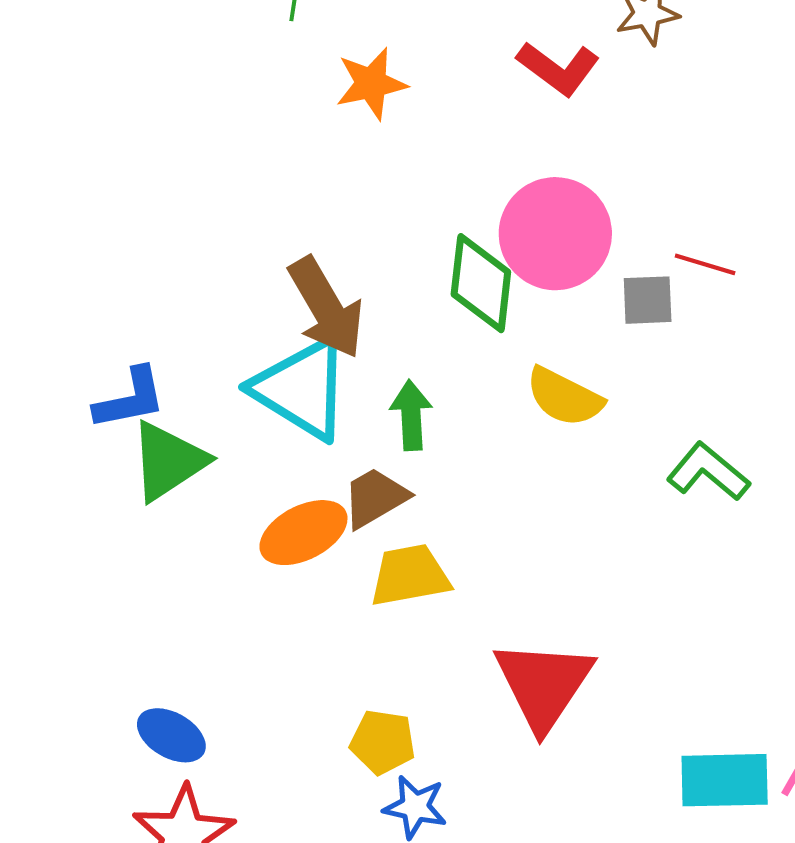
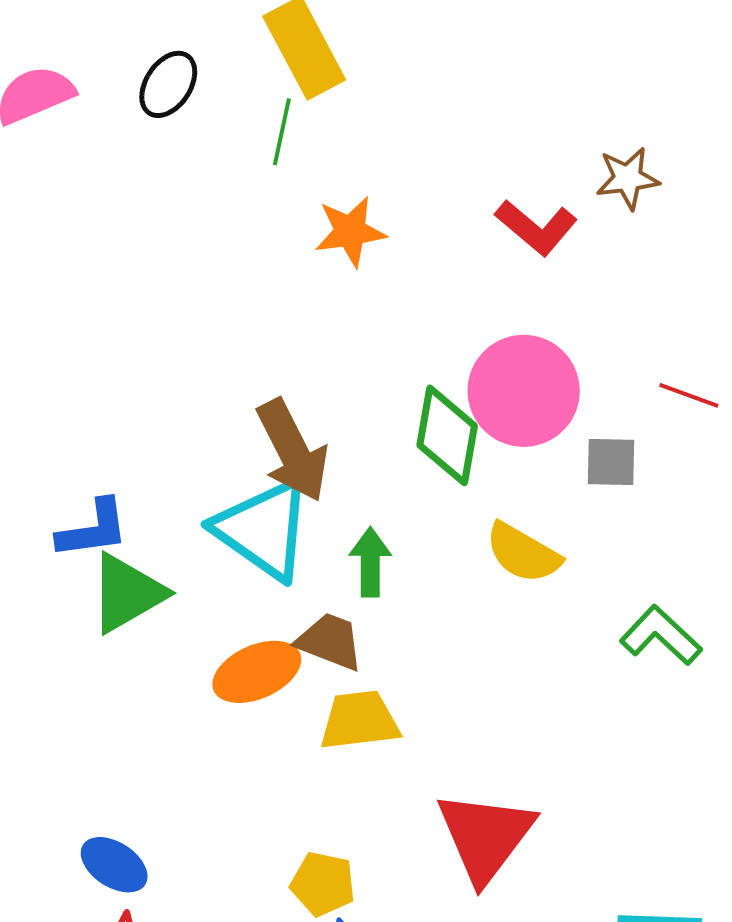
red line: (705, 264) -> (689, 395), moved
brown trapezoid: (375, 498) -> (330, 641), turned 48

